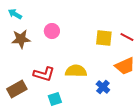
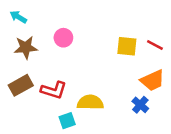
yellow semicircle: (76, 71) -> (90, 102), moved
blue cross: (103, 87) -> (140, 105), moved
brown rectangle: (17, 89) -> (21, 85), moved

